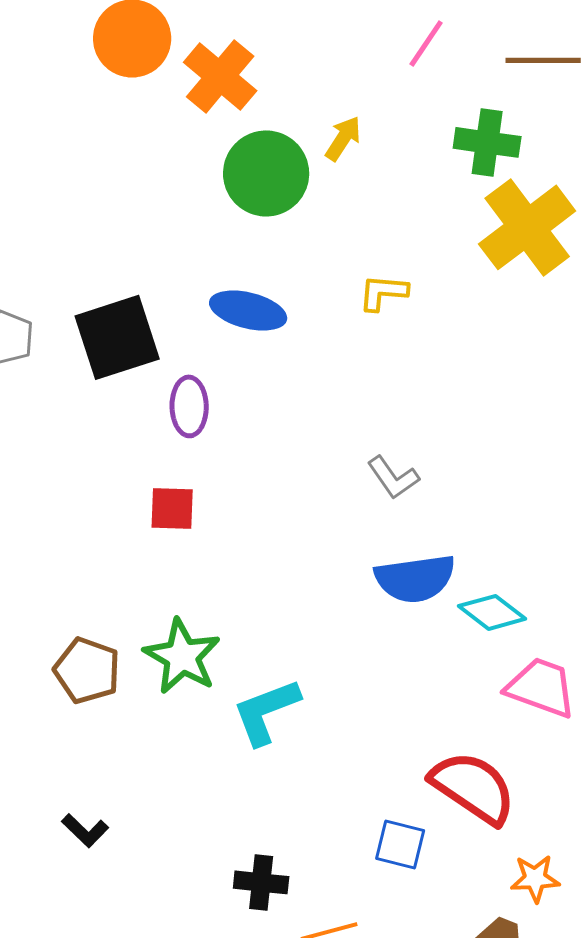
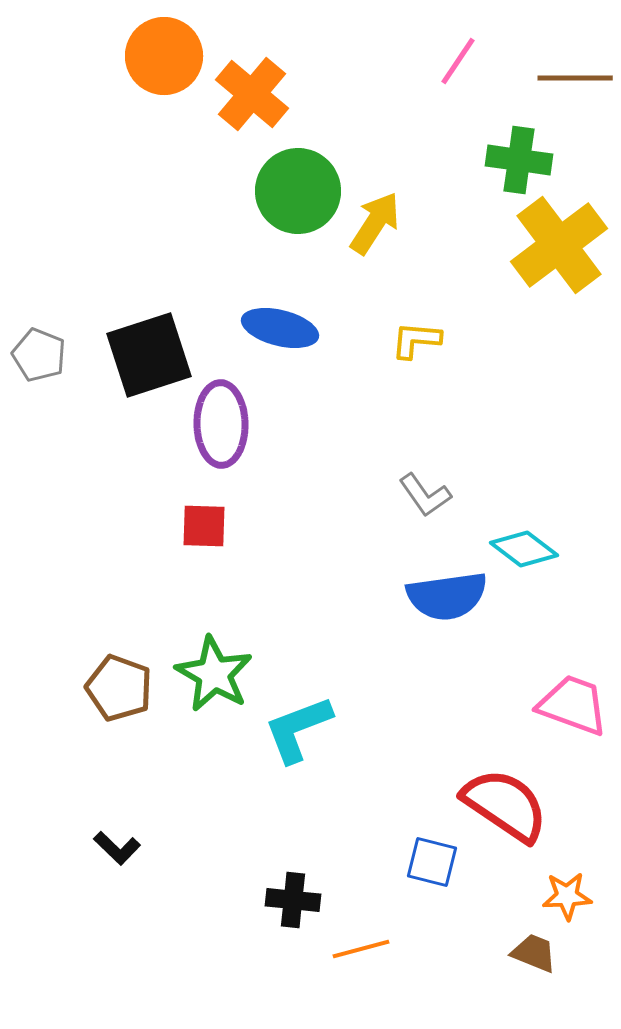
yellow arrow: (343, 138) -> (375, 223), moved, size x1.4
yellow L-shape: (383, 292) -> (416, 340), moved
purple ellipse: (189, 406) -> (221, 424), size x1.4
cyan diamond: (492, 612) -> (524, 549), moved

